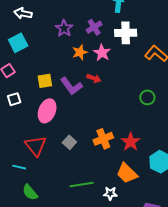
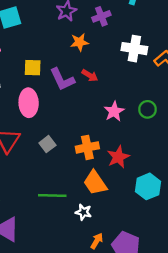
white cross: (126, 33) -> (134, 49), moved
pink star: (102, 53) -> (114, 111), moved
pink ellipse: (47, 111) -> (29, 103), turned -35
orange trapezoid: (127, 173) -> (95, 183), moved

